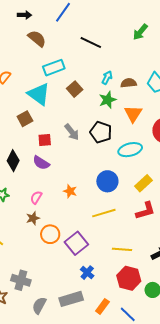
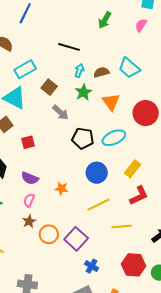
black line: (91, 43) -> (69, 47), moved
gray arrow: (72, 132) -> (60, 113), moved
black pentagon: (101, 132) -> (83, 138), moved
purple semicircle: (41, 163) -> (30, 178), moved
yellow line: (122, 249) -> (122, 226), moved

